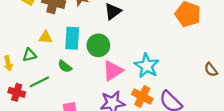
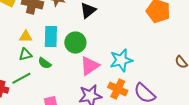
green triangle: (29, 55) -> (25, 55), moved
cyan star: (147, 66) -> (121, 60), turned 30

